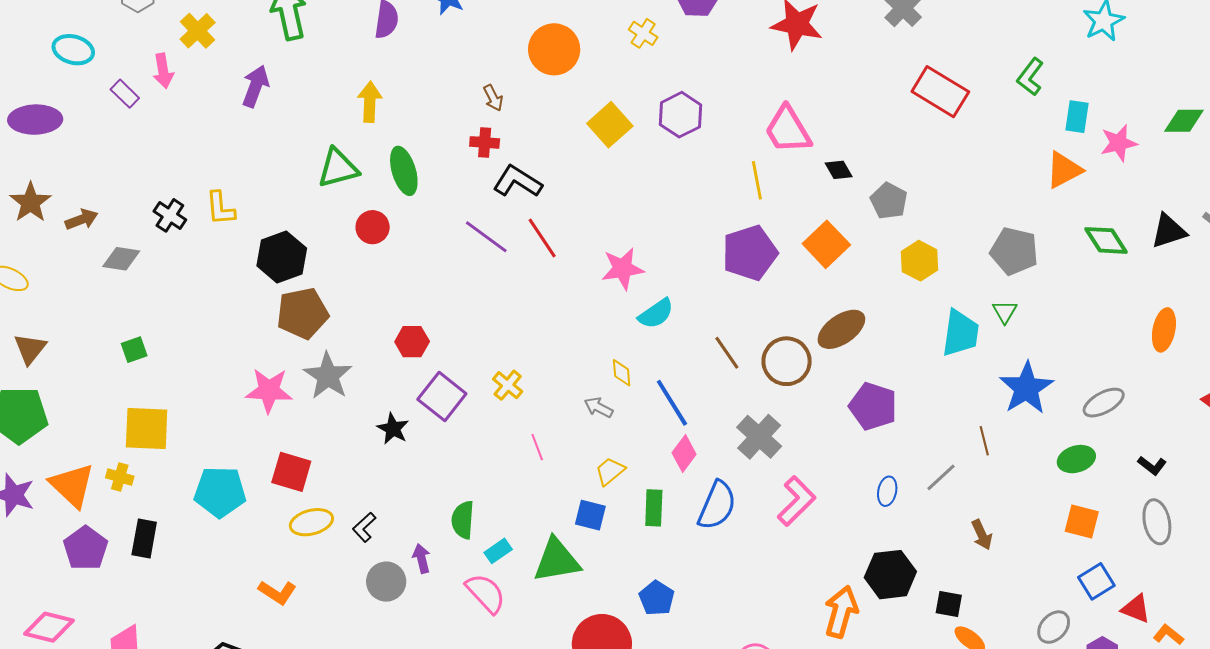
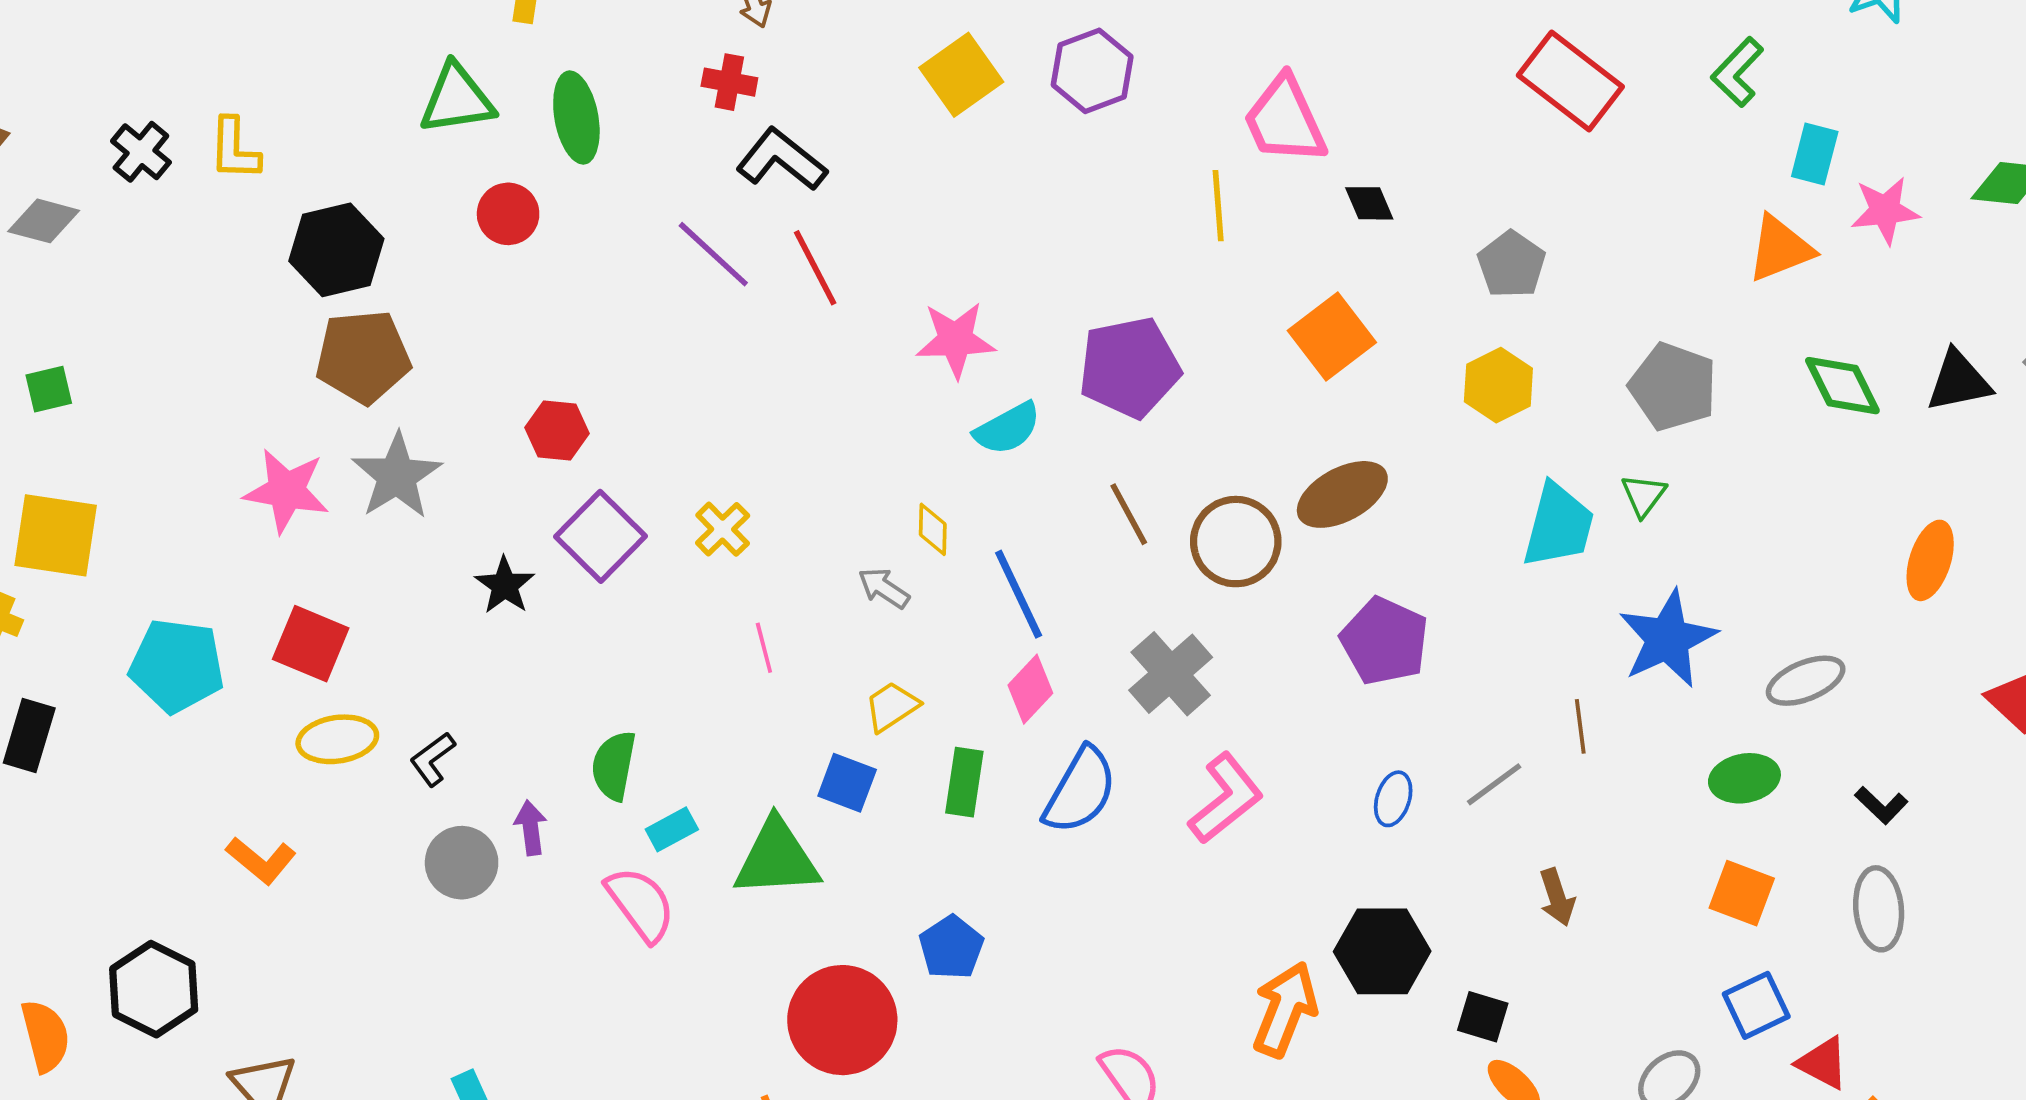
gray pentagon: (889, 201) -> (1511, 265), moved
purple pentagon: (750, 253) -> (1129, 367), moved

